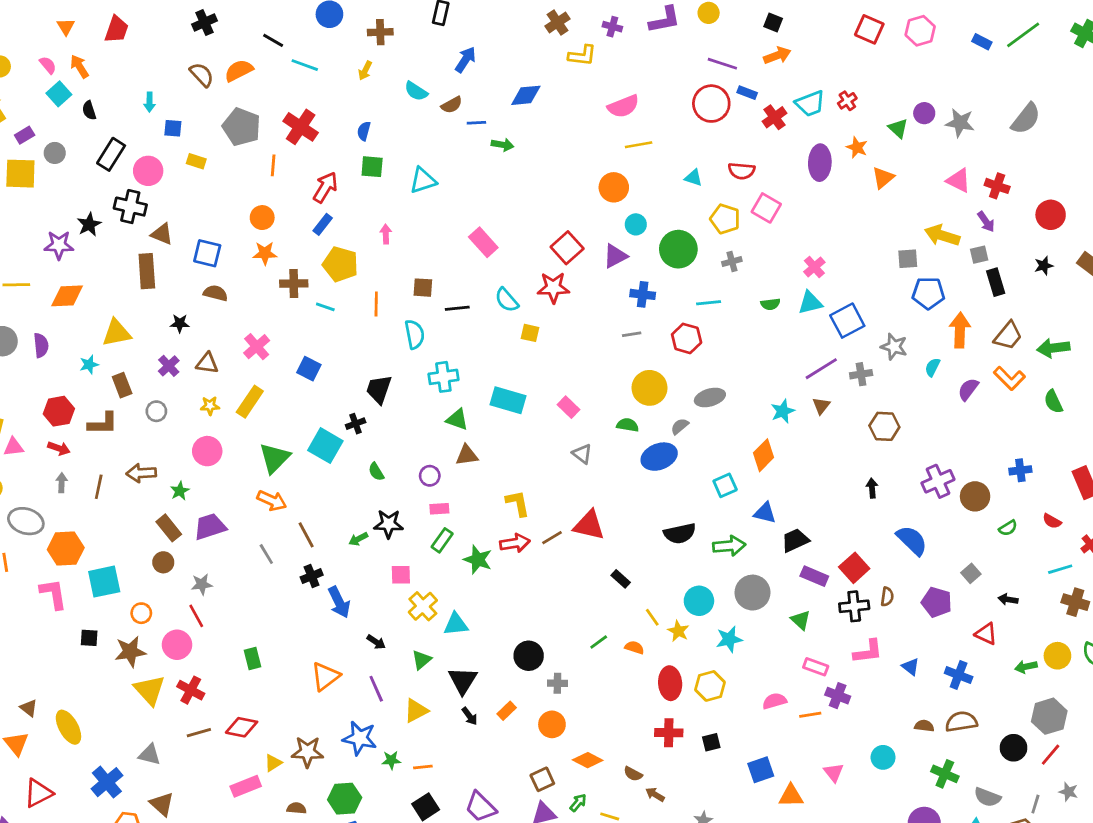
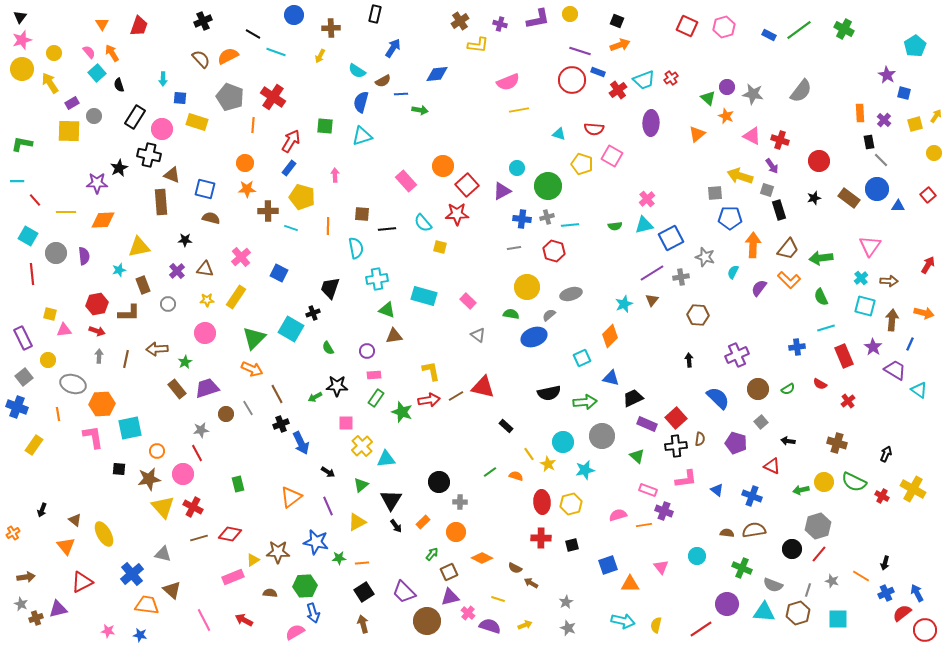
blue semicircle: (364, 131) -> (361, 102), moved, size x1.5
orange star: (857, 147) -> (726, 116), moved
yellow rectangle: (196, 161) -> (197, 122), size x1.5
orange circle: (614, 187) -> (443, 166), moved
gray square: (979, 255) -> (767, 190), turned 32
gray cross: (732, 262) -> (547, 217), moved
brown circle: (975, 496) -> (758, 389), moved
brown circle: (163, 562) -> (226, 414), moved
cyan line: (1060, 569) -> (826, 328), moved
green arrow: (578, 803) -> (432, 554), moved

